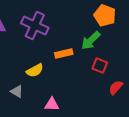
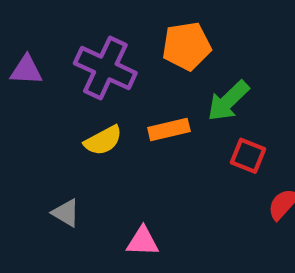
orange pentagon: (105, 15) -> (187, 46), moved, turned -30
yellow semicircle: (35, 70) -> (103, 140), moved

